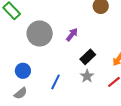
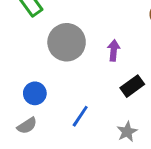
purple arrow: (72, 35) -> (114, 50), turned -40
gray star: (87, 76) -> (127, 132), moved

